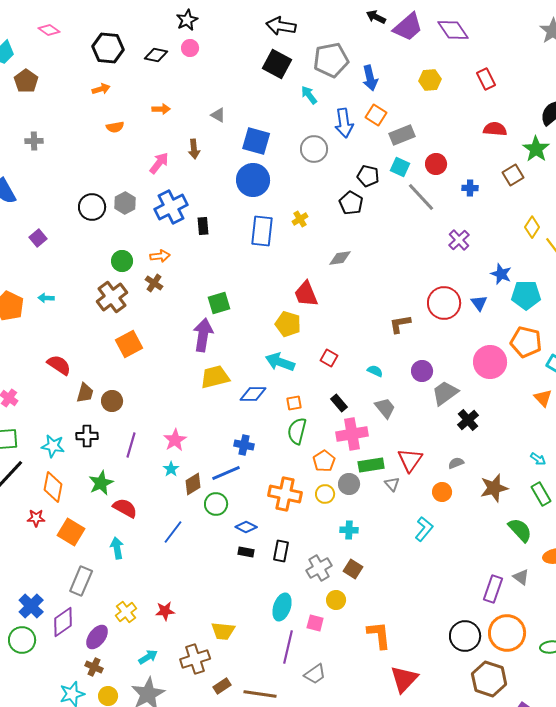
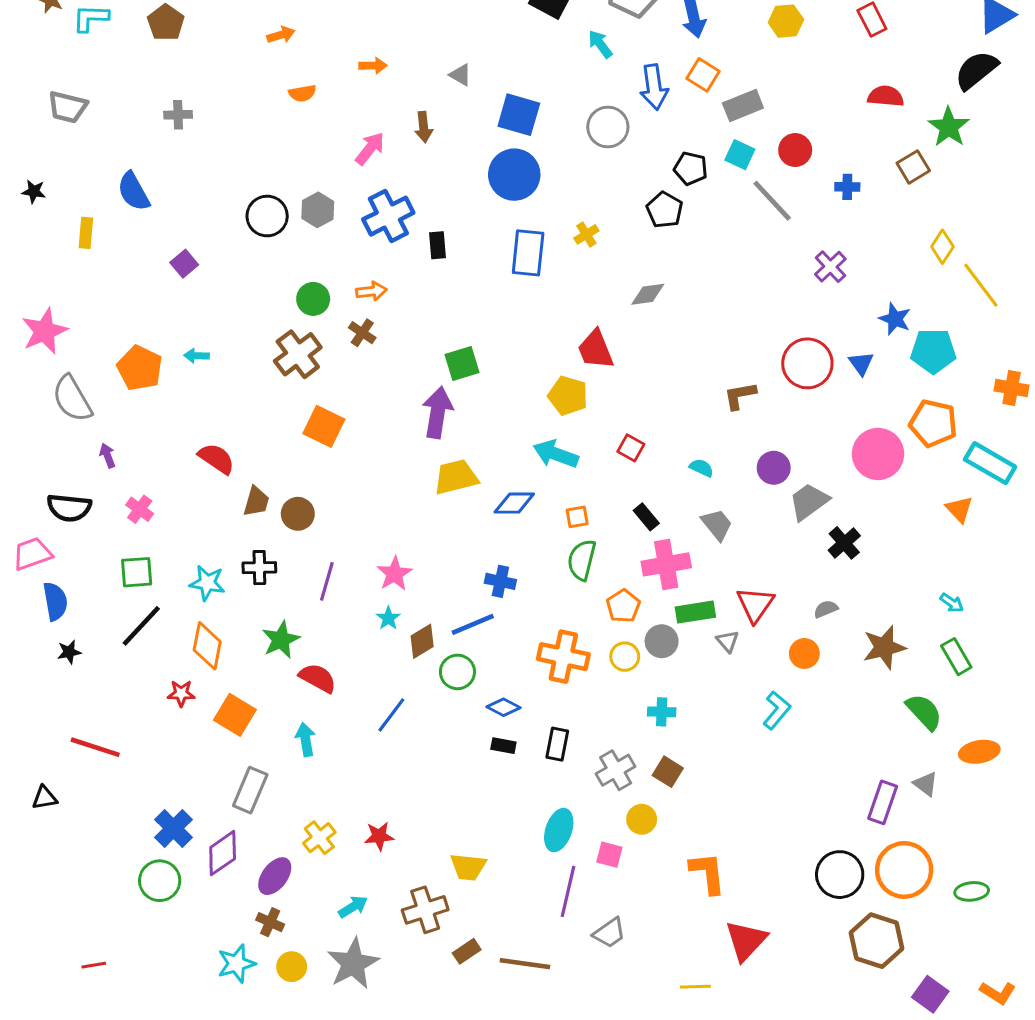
orange square: (129, 344) -> (324, 426), turned -36

